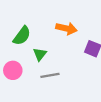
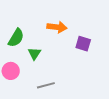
gray line: (50, 75) -> (46, 85), moved

